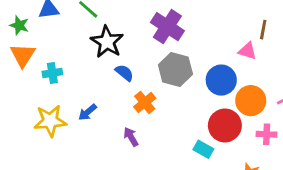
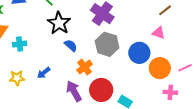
brown line: (263, 30) -> (165, 10), moved, turned 40
yellow star: (50, 121) -> (17, 78), size x0.7
red circle: (225, 125) -> (101, 90), moved
purple arrow: (131, 137) -> (74, 91), size x1.5

